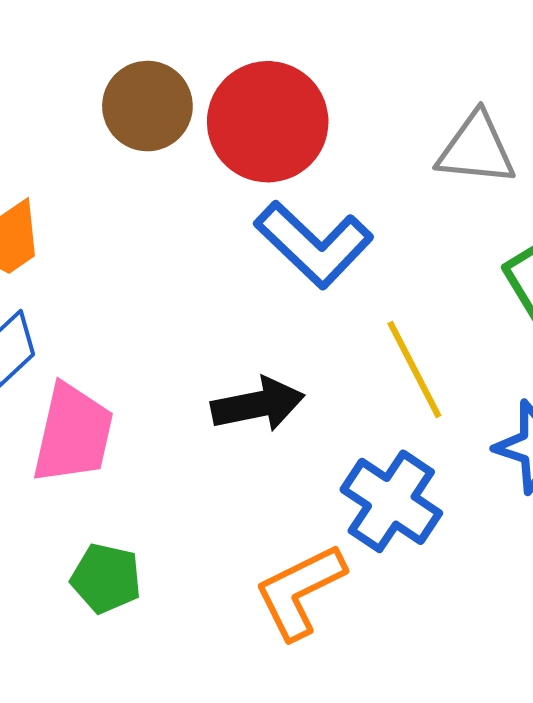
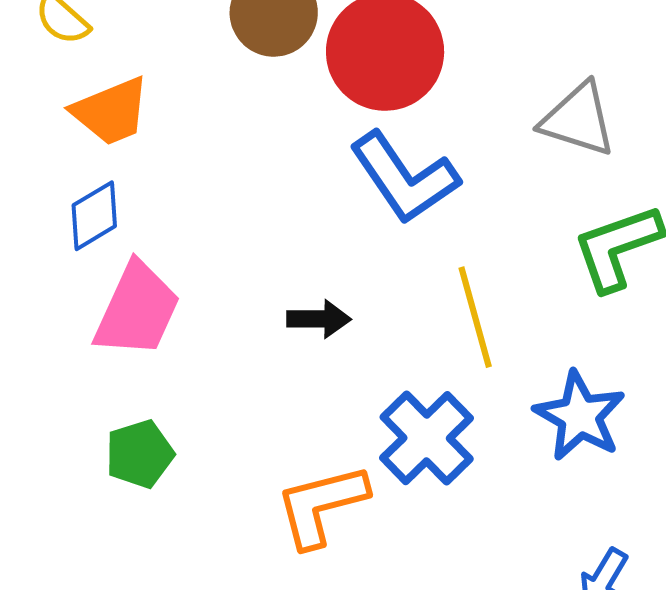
black arrow: (258, 405) -> (319, 319), size x0.7
green pentagon: (106, 578) -> (140, 454), turned 30

